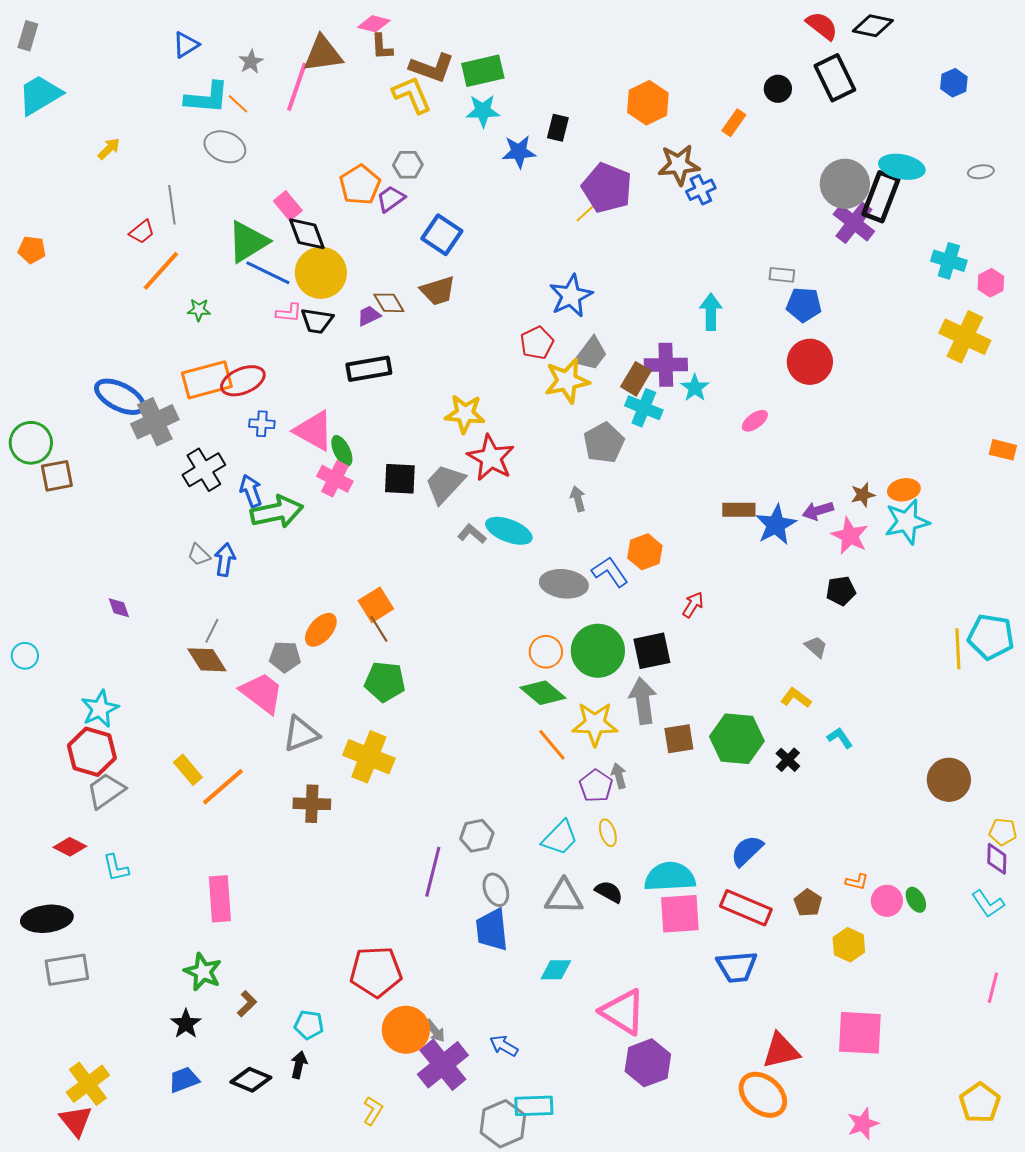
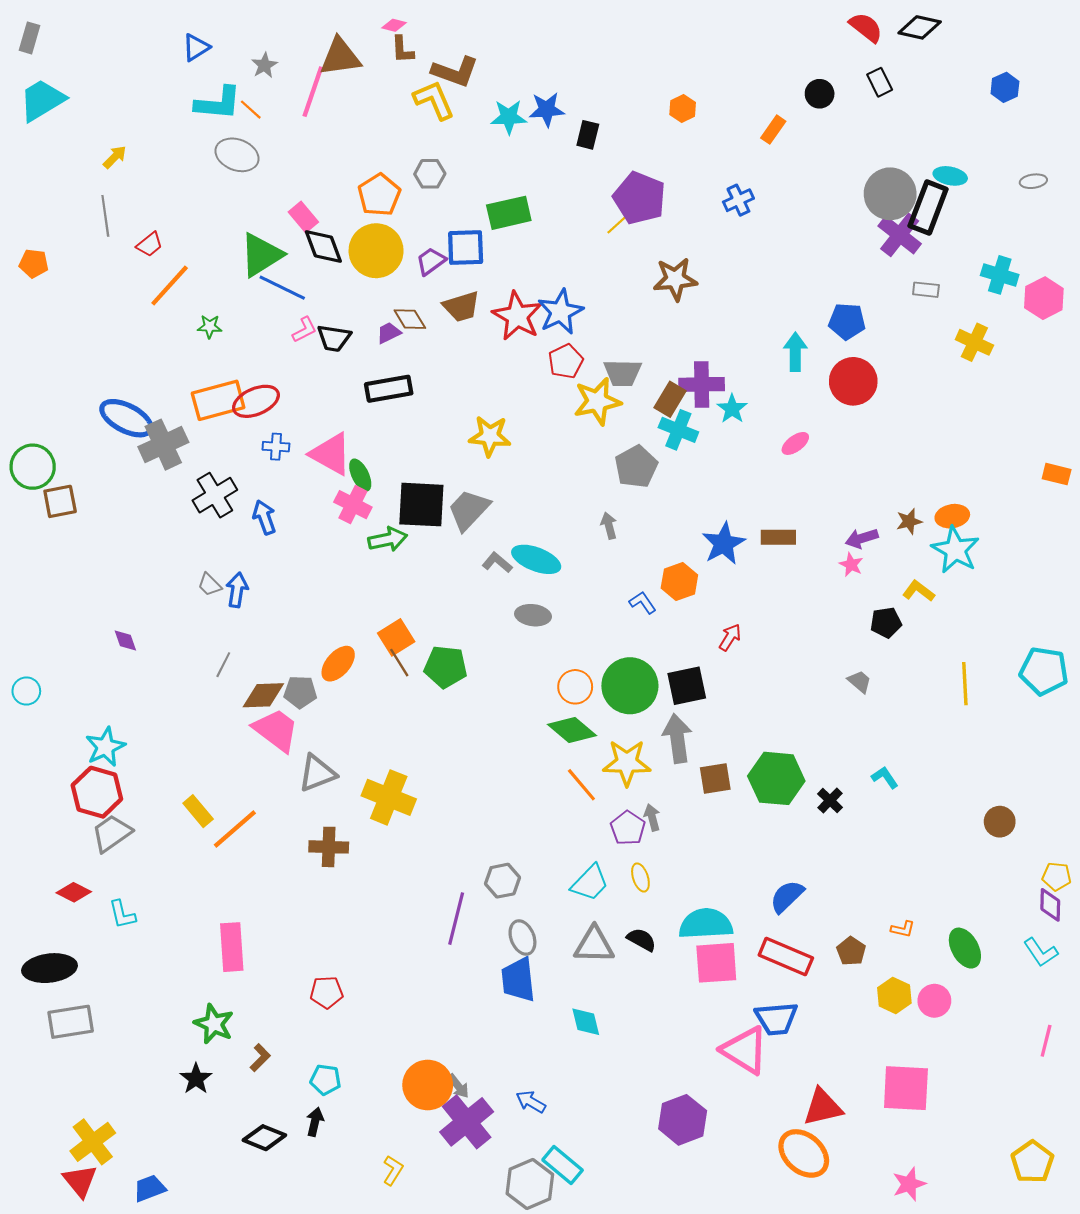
pink diamond: (374, 24) -> (394, 25), size x0.7
green rectangle: (483, 71) -> (509, 213), moved
black rectangle: (835, 78) -> (880, 82), size x0.6
orange hexagon: (648, 103) -> (683, 108), size x0.6
blue star: (519, 152) -> (547, 110), moved
brown star: (679, 165) -> (675, 279), moved
cyan ellipse: (902, 167) -> (950, 176), size x0.7
purple trapezoid: (391, 199) -> (431, 261), moved
gray line: (172, 205) -> (105, 216), moved
blue square: (442, 235) -> (466, 248), turned -36
yellow circle: (321, 273) -> (376, 251), moved
gray rectangle: (782, 275) -> (926, 290), moved
pink hexagon: (991, 283) -> (1044, 298), size x1.4
blue star: (571, 296) -> (560, 312), moved
cyan arrow: (711, 312) -> (795, 352), moved
pink L-shape: (289, 313) -> (304, 330), turned -32
yellow cross: (965, 337) -> (974, 342), moved, size x0.7
gray trapezoid: (591, 354) -> (623, 373), turned 54
red star: (491, 458) -> (517, 316), moved
black square: (400, 479) -> (421, 505), size x1.4
green arrow: (277, 512) -> (388, 539), moved, size x0.7
cyan star: (907, 522) -> (955, 550), turned -30
blue star: (776, 525) -> (724, 544), moved
pink star: (850, 536) -> (851, 565), moved, size x0.6
blue L-shape: (610, 572) -> (643, 603), size x0.7
gray ellipse: (564, 584) -> (533, 615), moved, size x0.7
yellow line: (958, 649) -> (965, 684), moved
brown diamond: (207, 660) -> (263, 695), moved, turned -60
green pentagon: (385, 682) -> (446, 667), moved
yellow L-shape: (796, 698) -> (919, 591), moved
brown circle: (949, 780) -> (1000, 822), size x0.7
green ellipse: (916, 900) -> (965, 948), size x1.5
pink circle: (887, 901) -> (934, 1001), moved
cyan diamond: (556, 970) -> (586, 1022), turned 76
red pentagon: (376, 972) -> (327, 992), moved, size x0.6
pink triangle: (623, 1012) -> (745, 1050), moved
blue trapezoid: (184, 1080) -> (150, 1188), moved
cyan rectangle: (534, 1106) -> (563, 1165), turned 42

